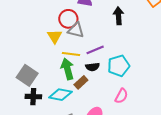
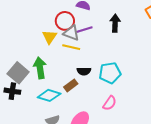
purple line: (95, 50) -> (84, 30), moved
yellow line: (71, 54) -> (71, 47), moved
green arrow: (67, 69) -> (40, 68), moved
black cross: (33, 97) -> (12, 91), moved

